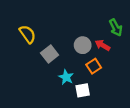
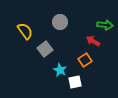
green arrow: (116, 28) -> (105, 25), turned -56
gray circle: (83, 45) -> (60, 22), moved

